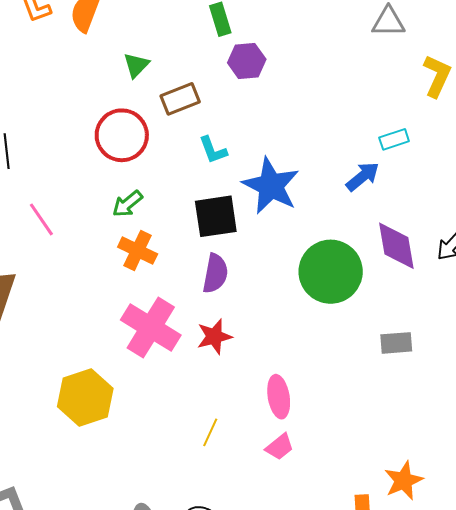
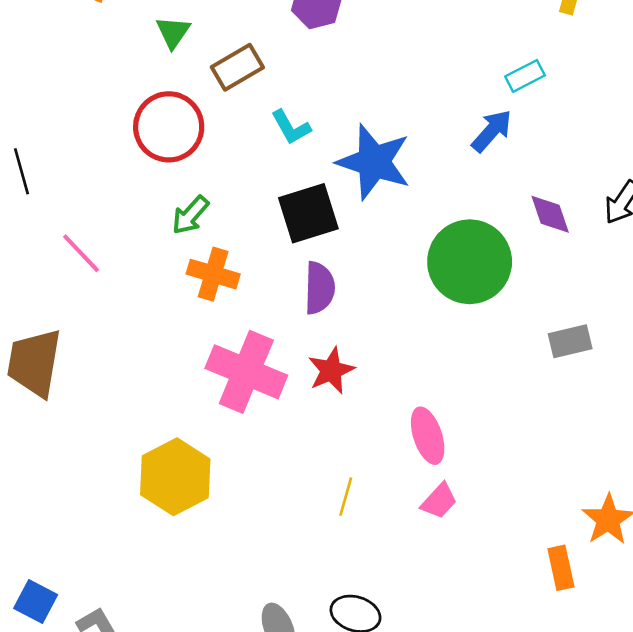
purple diamond: (396, 246) -> (550, 214), size x0.7

